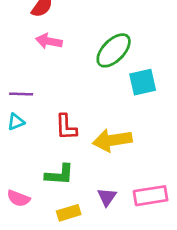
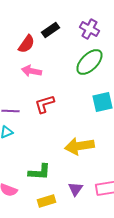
green ellipse: (114, 50) -> (89, 62), moved
red L-shape: (66, 127) -> (44, 104), moved, turned 75

